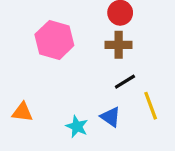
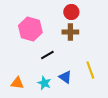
black line: (125, 82) -> (47, 55), moved
orange triangle: (22, 112) -> (17, 83), moved

